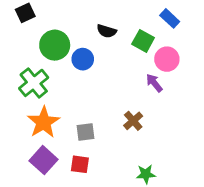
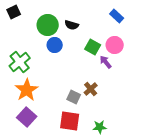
green square: (143, 41) -> (93, 47), moved
green circle: (55, 45) -> (48, 25), moved
gray square: (86, 132) -> (74, 97), moved, turned 32
red square: (80, 164) -> (70, 121), moved, size x1.5

